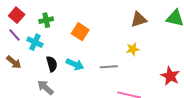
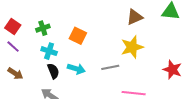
cyan cross: (35, 42) -> (49, 51), moved
yellow star: (133, 49) -> (132, 47), size x1.6

